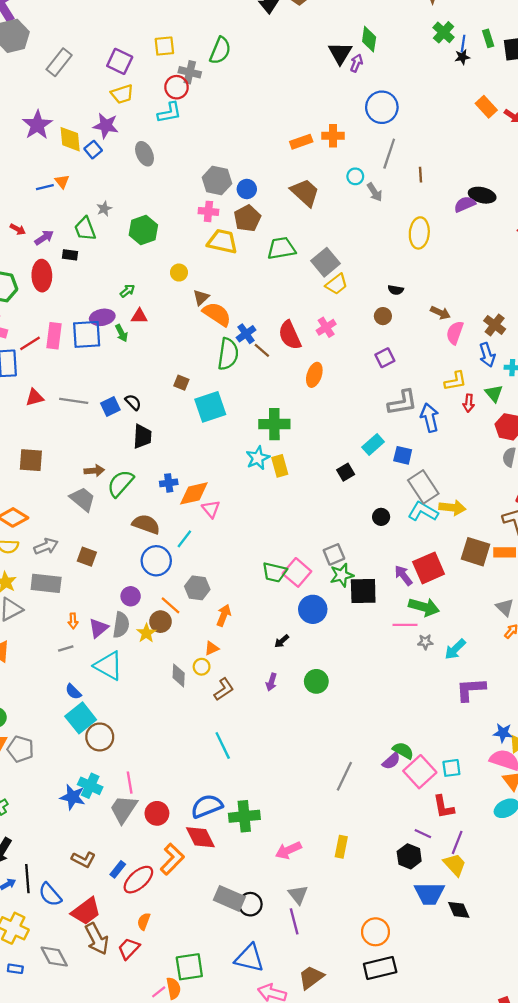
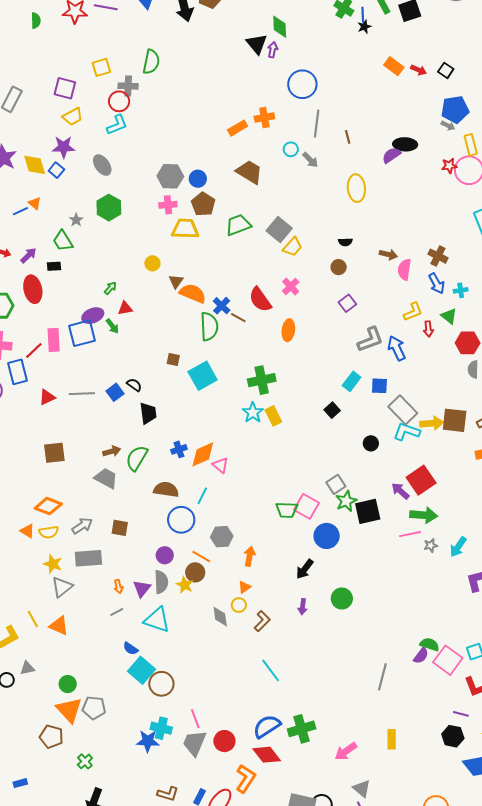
green hexagon: (143, 230) -> (109, 208), moved
brown square: (476, 552) -> (455, 420), moved
black arrow: (282, 641) -> (305, 569), size x1.5

